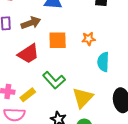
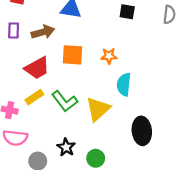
yellow rectangle: (28, 95) -> (34, 97), moved
yellow triangle: (83, 98) -> (98, 109), moved

